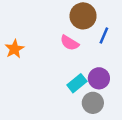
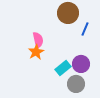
pink semicircle: (70, 43) -> (38, 40), moved, turned -133
orange star: (14, 49) -> (36, 52), moved

